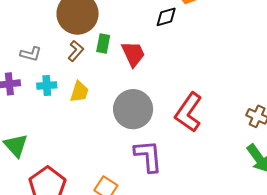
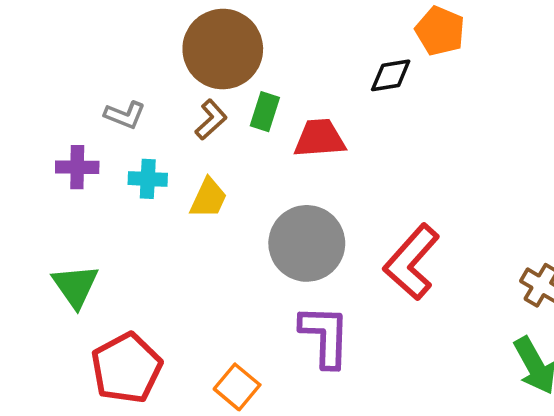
red trapezoid: (133, 54) -> (320, 138), turned -76

